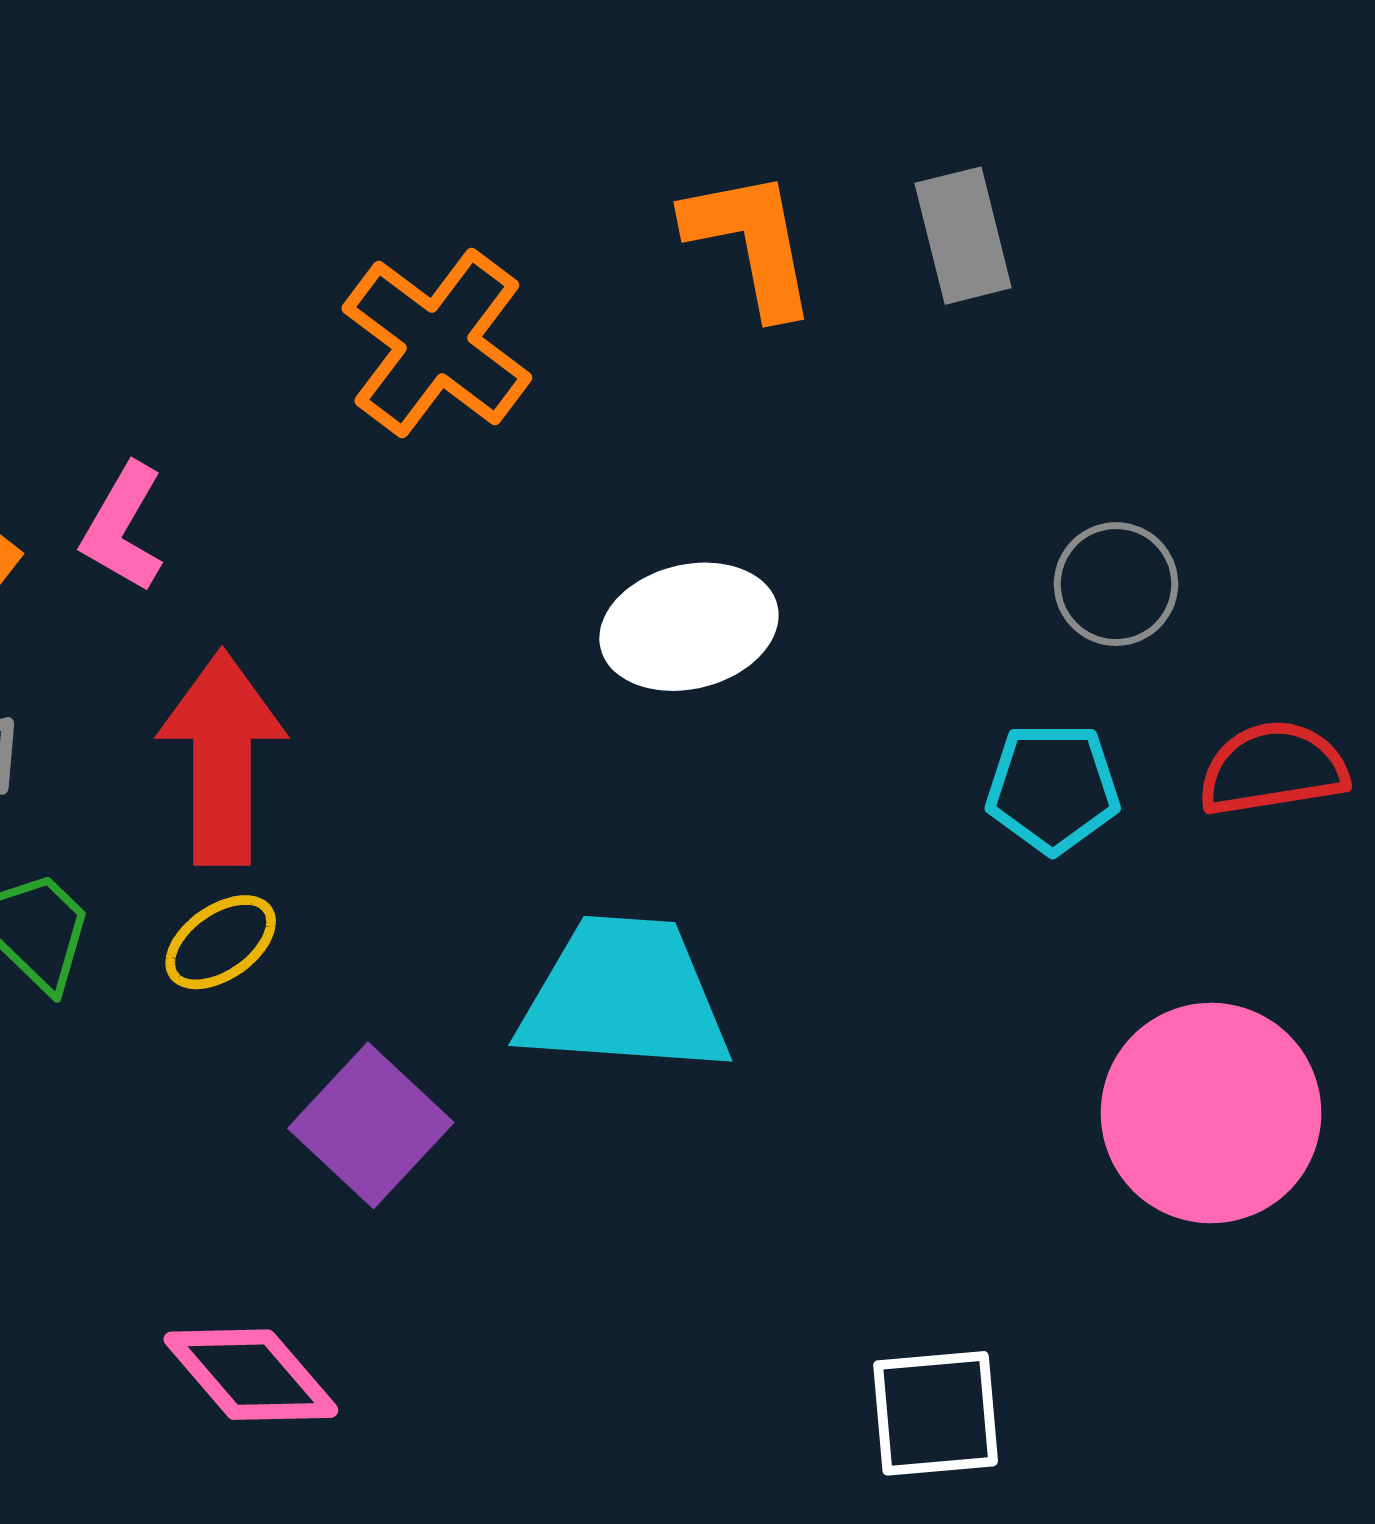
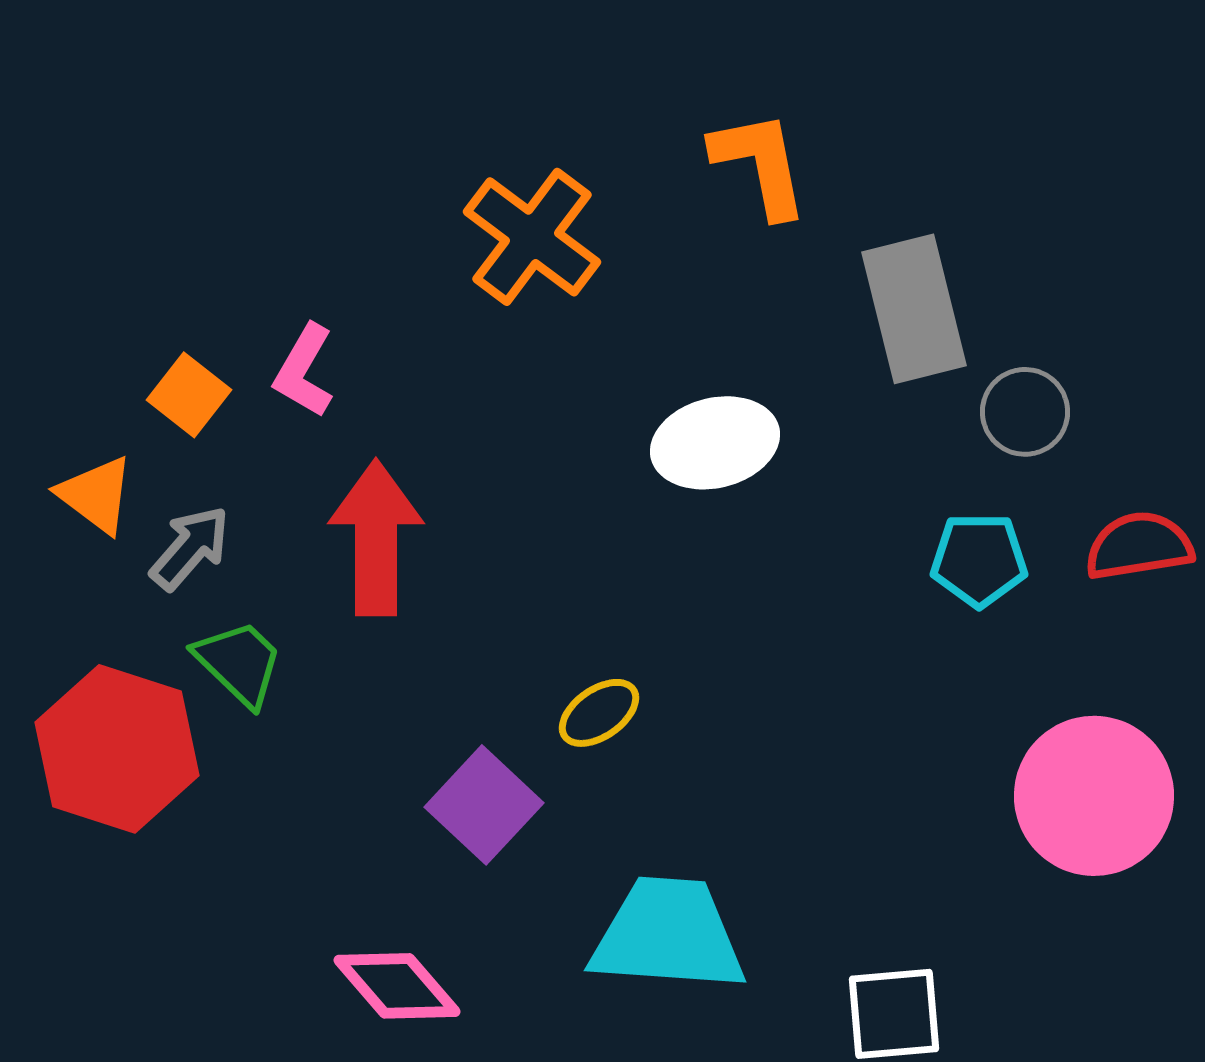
gray rectangle: (963, 236) -> (914, 309), moved, size x1.5
yellow ellipse: (221, 942) -> (599, 713), moved
cyan trapezoid: (624, 996) -> (668, 935), moved

